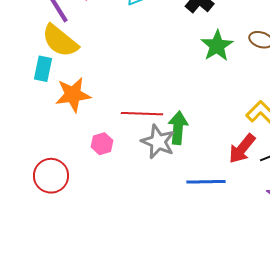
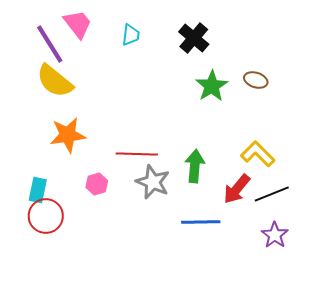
cyan rectangle: (43, 69) -> (38, 190), moved
green arrow: (178, 128) -> (195, 166), moved

